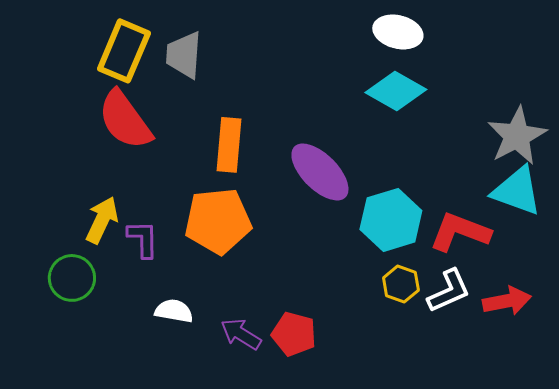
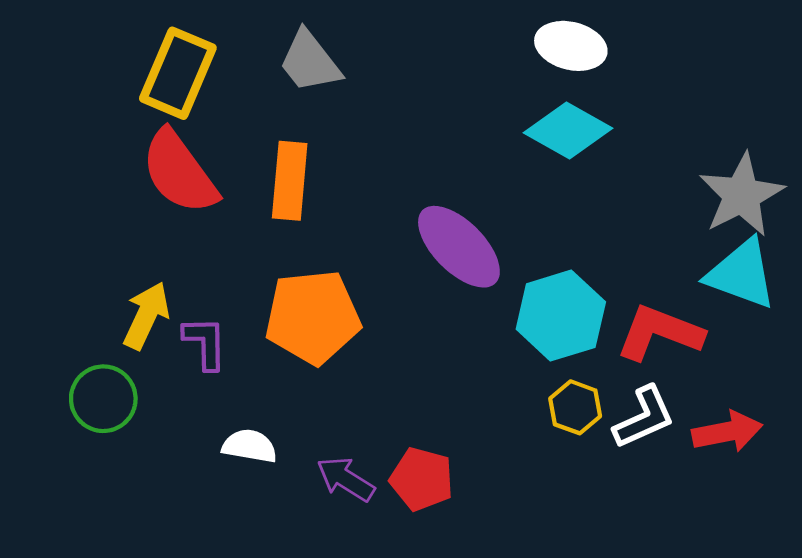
gray trapezoid: (184, 55) -> (310, 62), moved, turned -42
orange rectangle: (229, 145) -> (290, 181), moved

